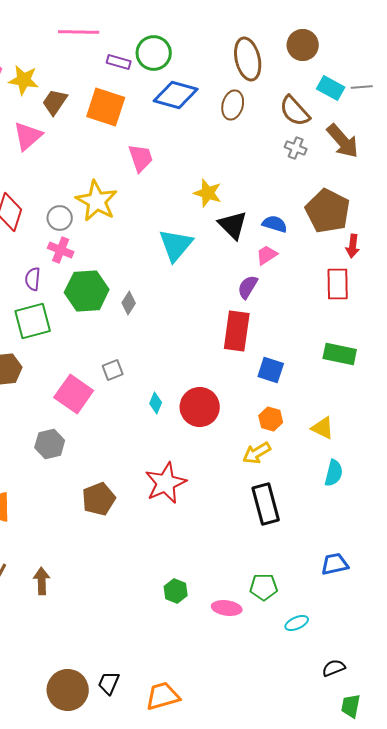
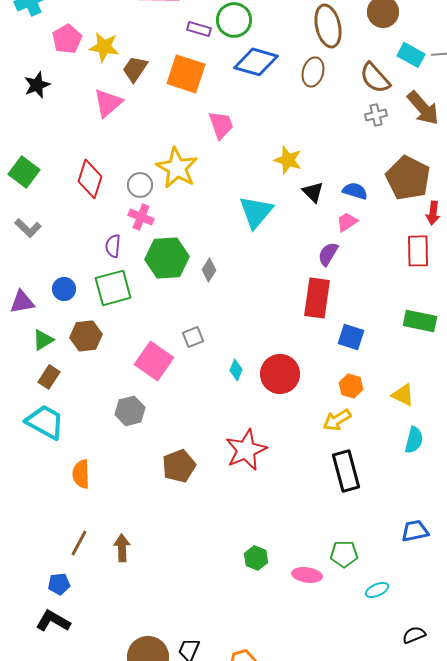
gray cross: (296, 148) -> (376, 115), turned -35
black triangle: (233, 225) -> (313, 192), size x0.7

